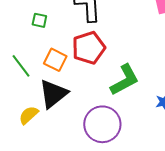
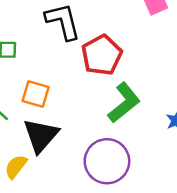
red pentagon: (89, 48) -> (102, 55), moved

